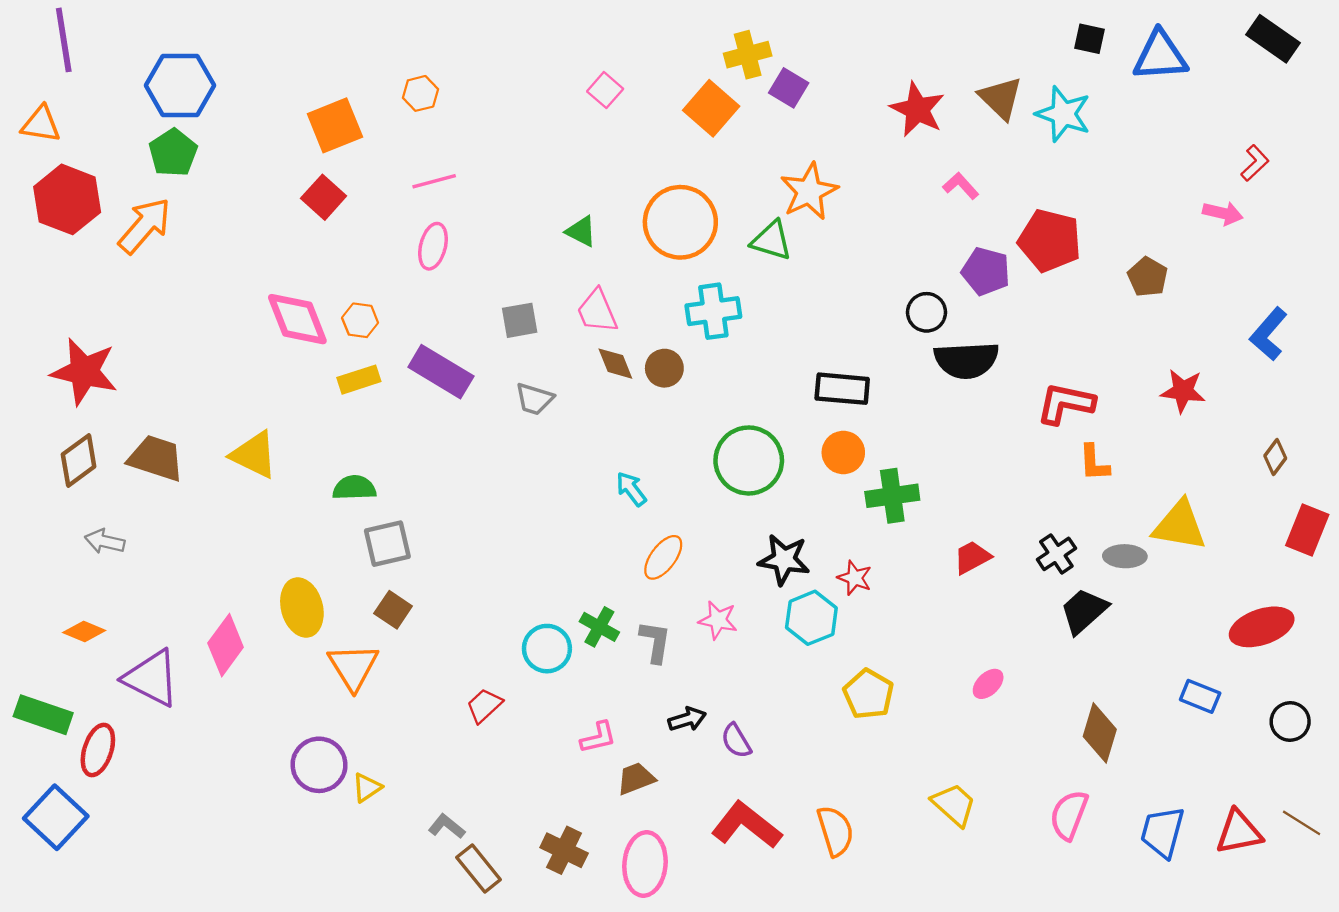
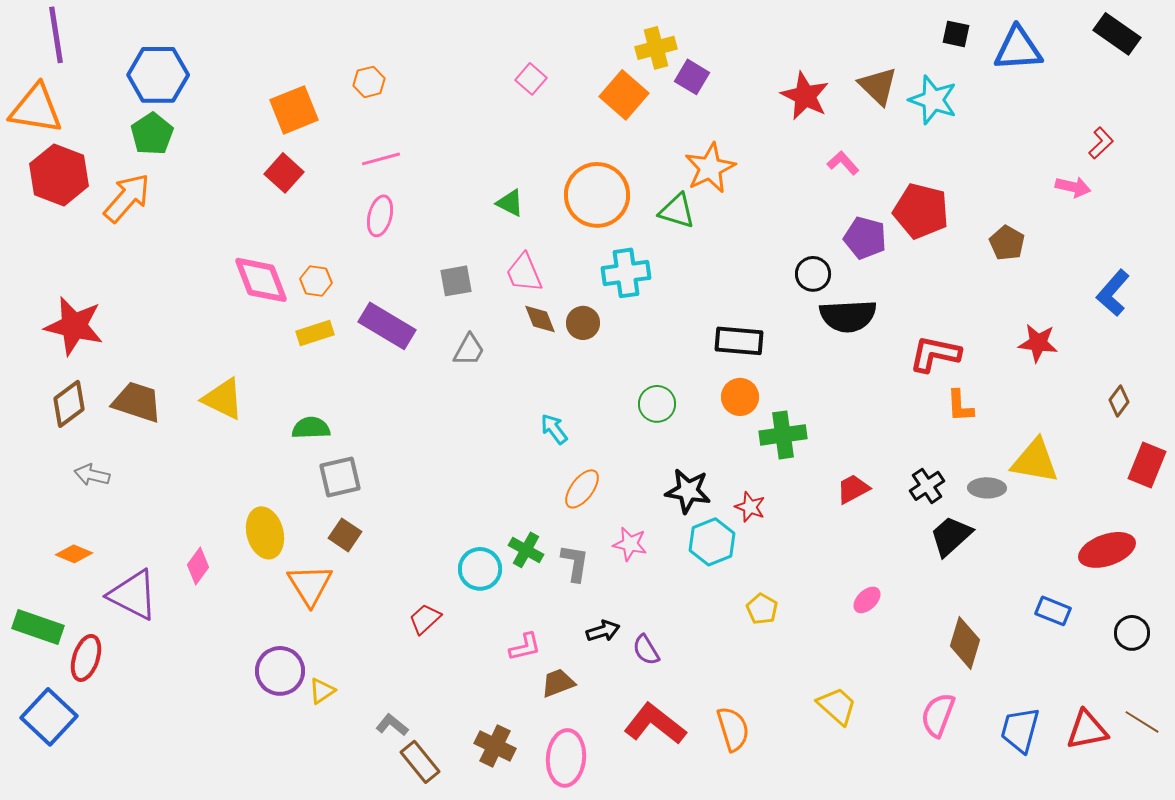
orange triangle: (41, 124) -> (36, 109), size x1.5
gray trapezoid: (534, 399) -> (469, 350), turned -78
green circle: (749, 460) -> (657, 404), size x0.6
pink diamond: (226, 645) -> (198, 566), size x0.7
yellow pentagon: (868, 694) -> (762, 609), size x0.7

